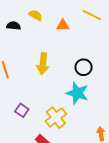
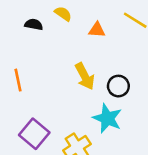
yellow arrow: (43, 64) -> (85, 76), moved, turned -40
purple square: (22, 110) -> (34, 134), size x1.6

